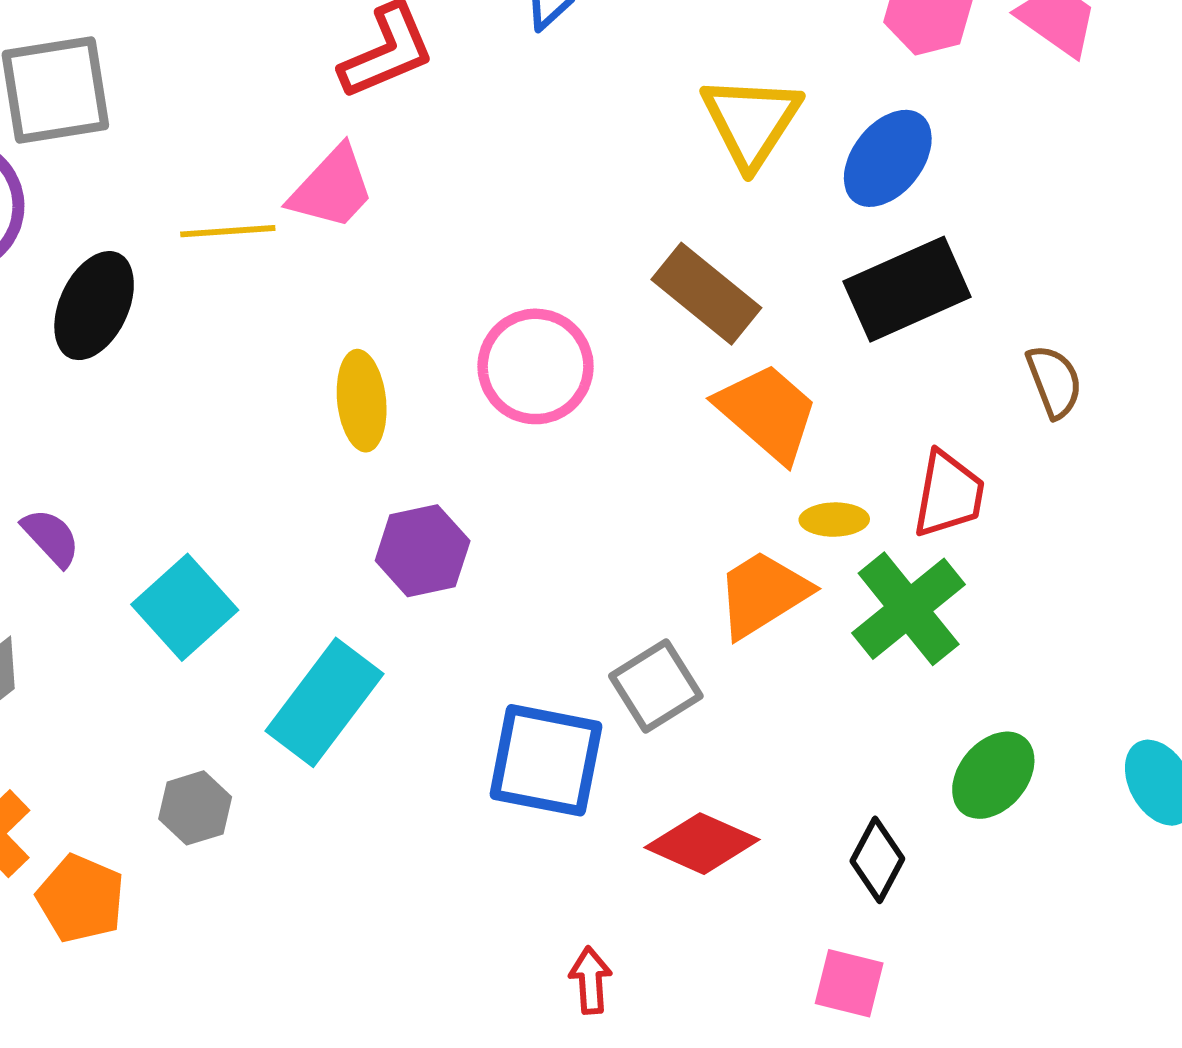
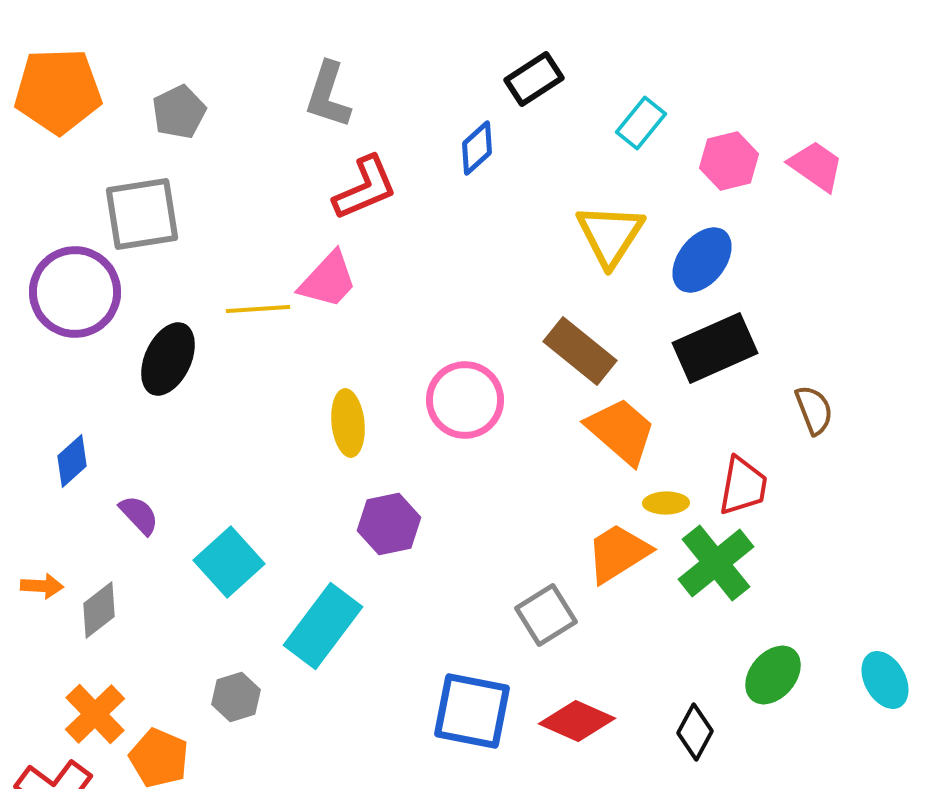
blue square: (546, 760) -> (472, 711), moved

